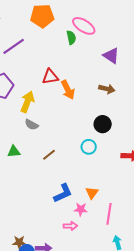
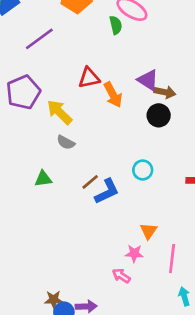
purple triangle: (111, 56) -> (148, 80), moved
yellow arrow: (27, 102) -> (60, 112), turned -65
black circle: (103, 124) -> (159, 115), moved
blue L-shape: (63, 193) -> (107, 191), moved
pink arrow: (70, 226) -> (121, 276), turned -144

